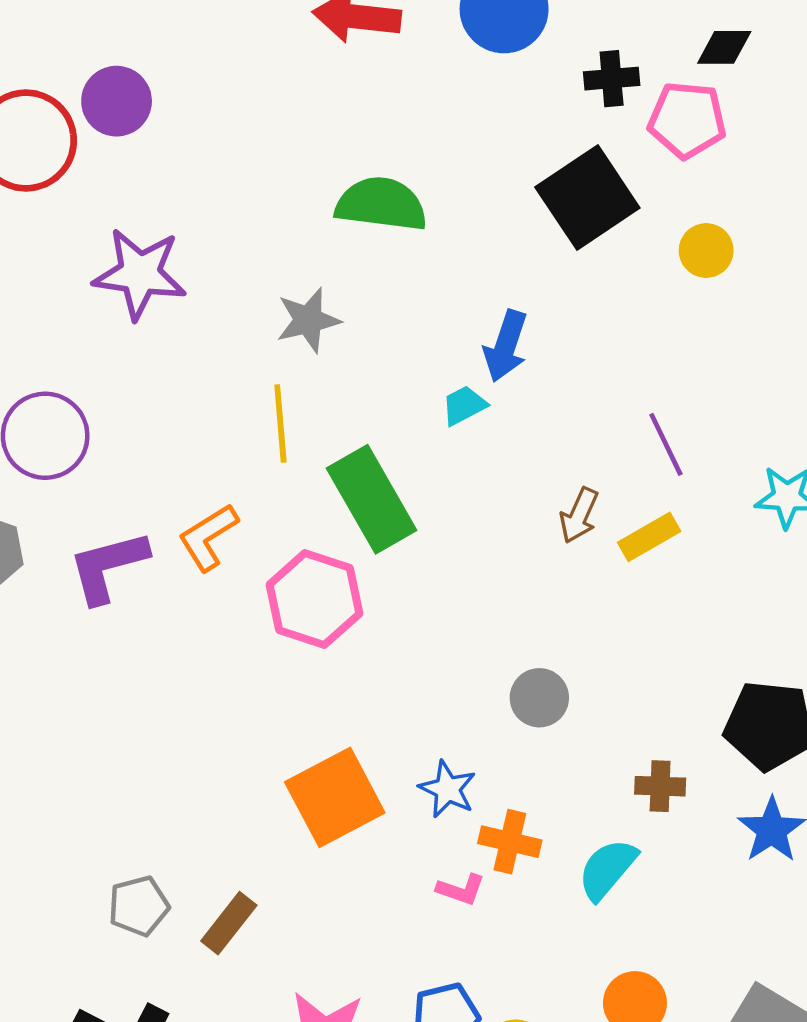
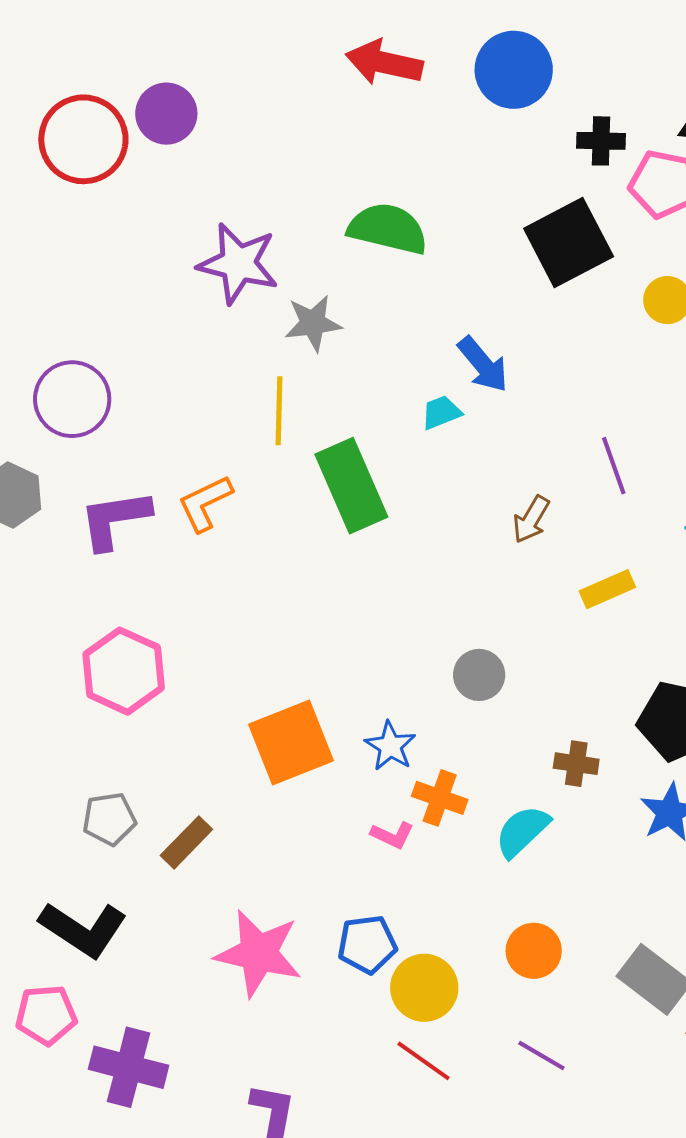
purple star: (140, 274) -> (238, 263), moved
blue arrow: (506, 346) -> (483, 364), turned -64
yellow rectangle: (649, 537) -> (607, 589), moved
pink hexagon: (314, 599) -> (124, 671), moved

